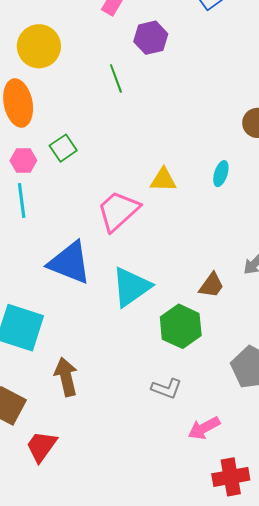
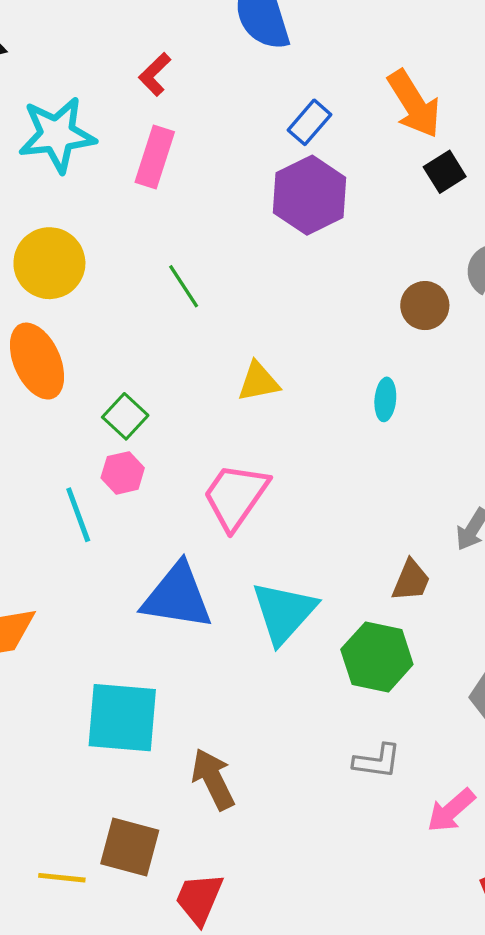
purple hexagon: (151, 38) -> (310, 195), moved, size x1.4
pink hexagon: (23, 160) -> (123, 473), moved
yellow triangle: (163, 180) -> (259, 382), moved

